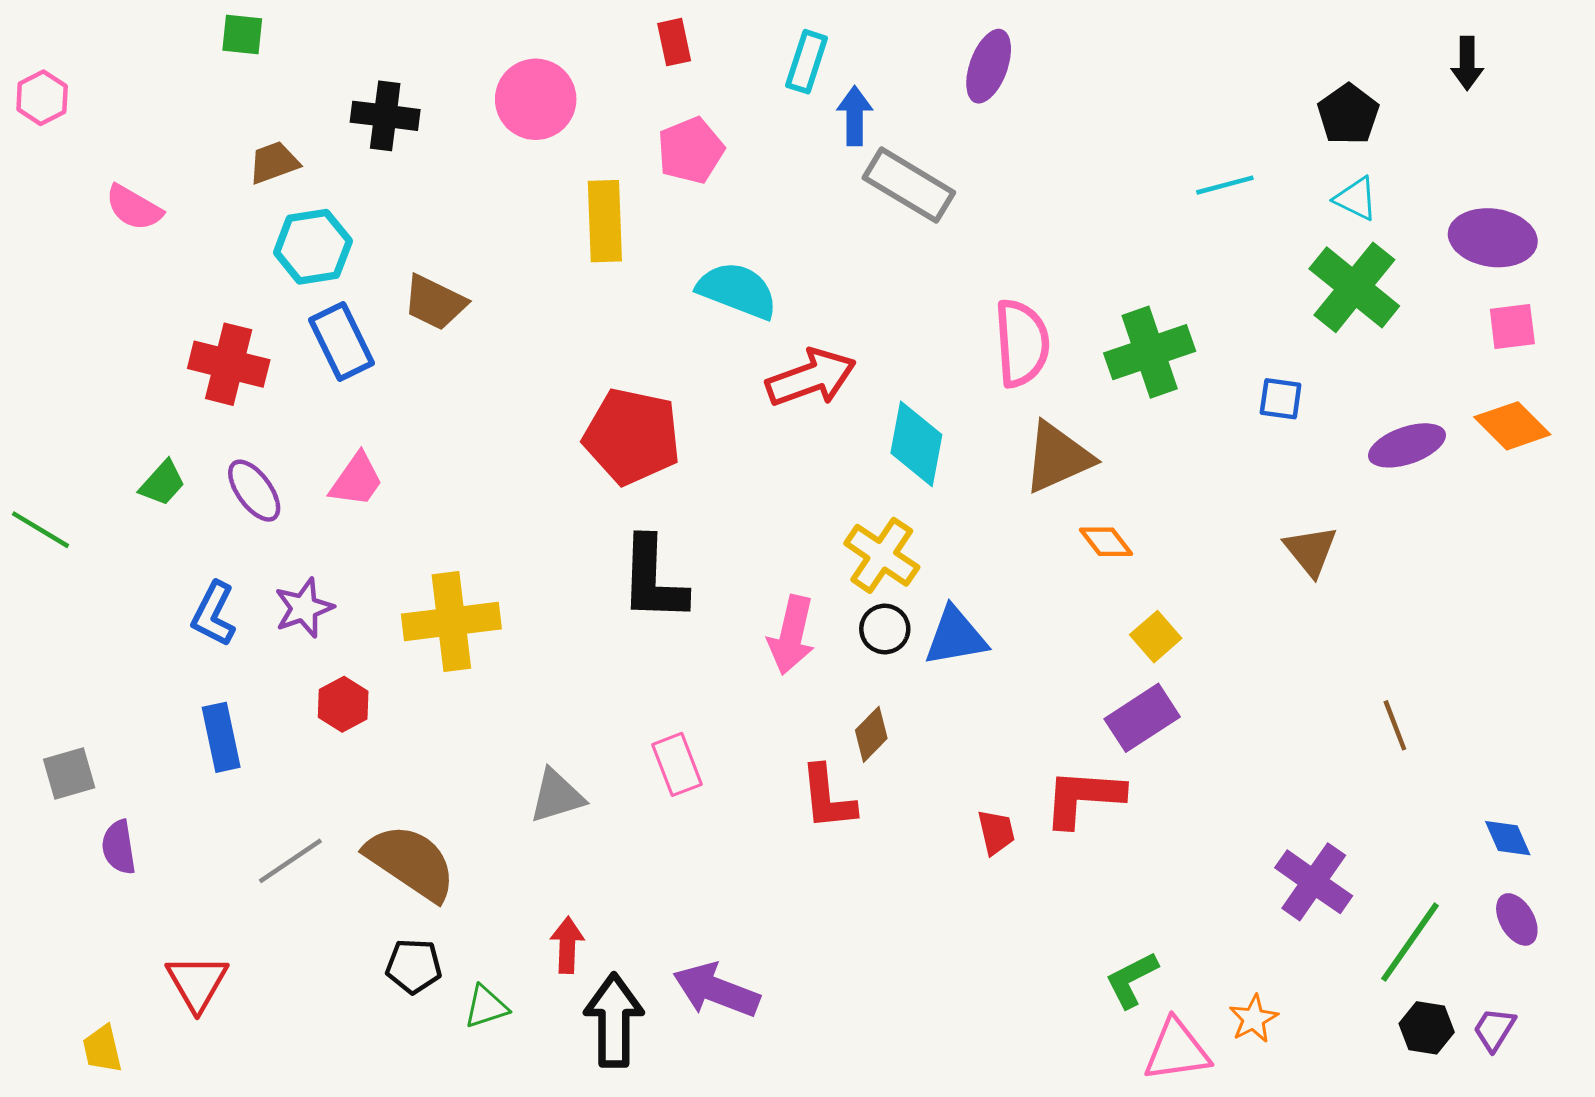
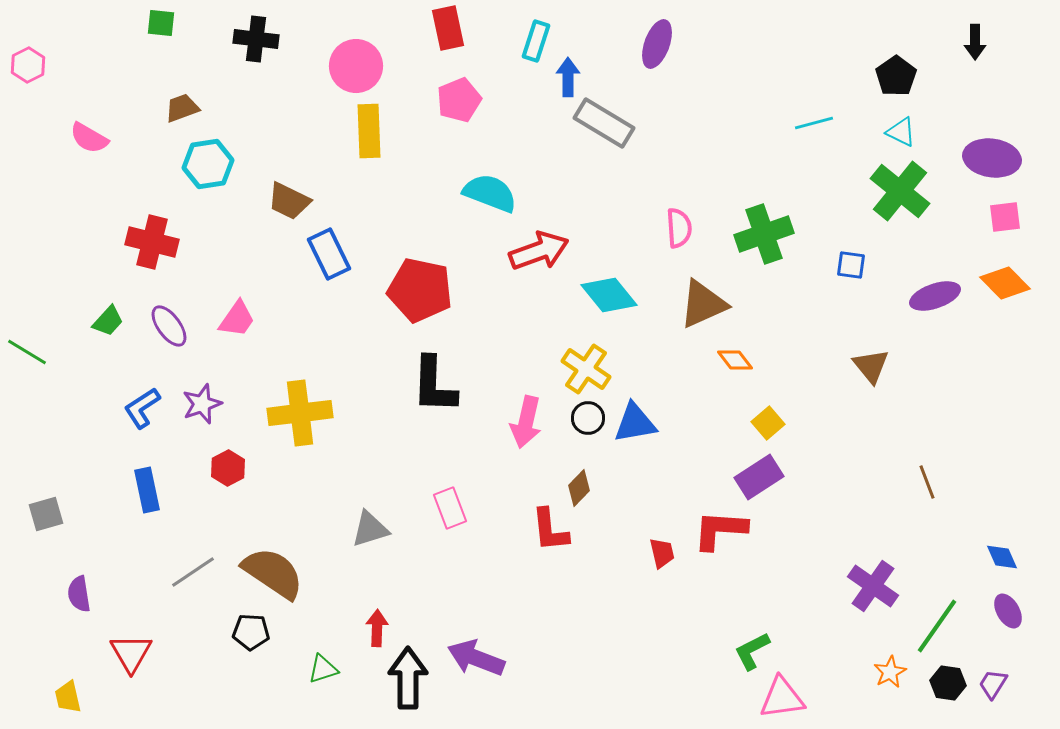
red rectangle: (674, 42) -> (448, 28), size x1.4
black cross: (385, 116) -> (256, 39), moved
yellow rectangle: (605, 221) -> (369, 131), moved
blue rectangle: (342, 342) -> (329, 254), moved
pink semicircle: (1022, 343) -> (679, 228), size x0.7
cyan diamond: (916, 444) -> (609, 295), turned -50
blue L-shape: (214, 614) -> (142, 408), turned 30
purple semicircle: (119, 847) -> (79, 594), moved
black pentagon: (414, 966) -> (251, 632), moved
orange star: (1253, 1019) -> (890, 672), moved

